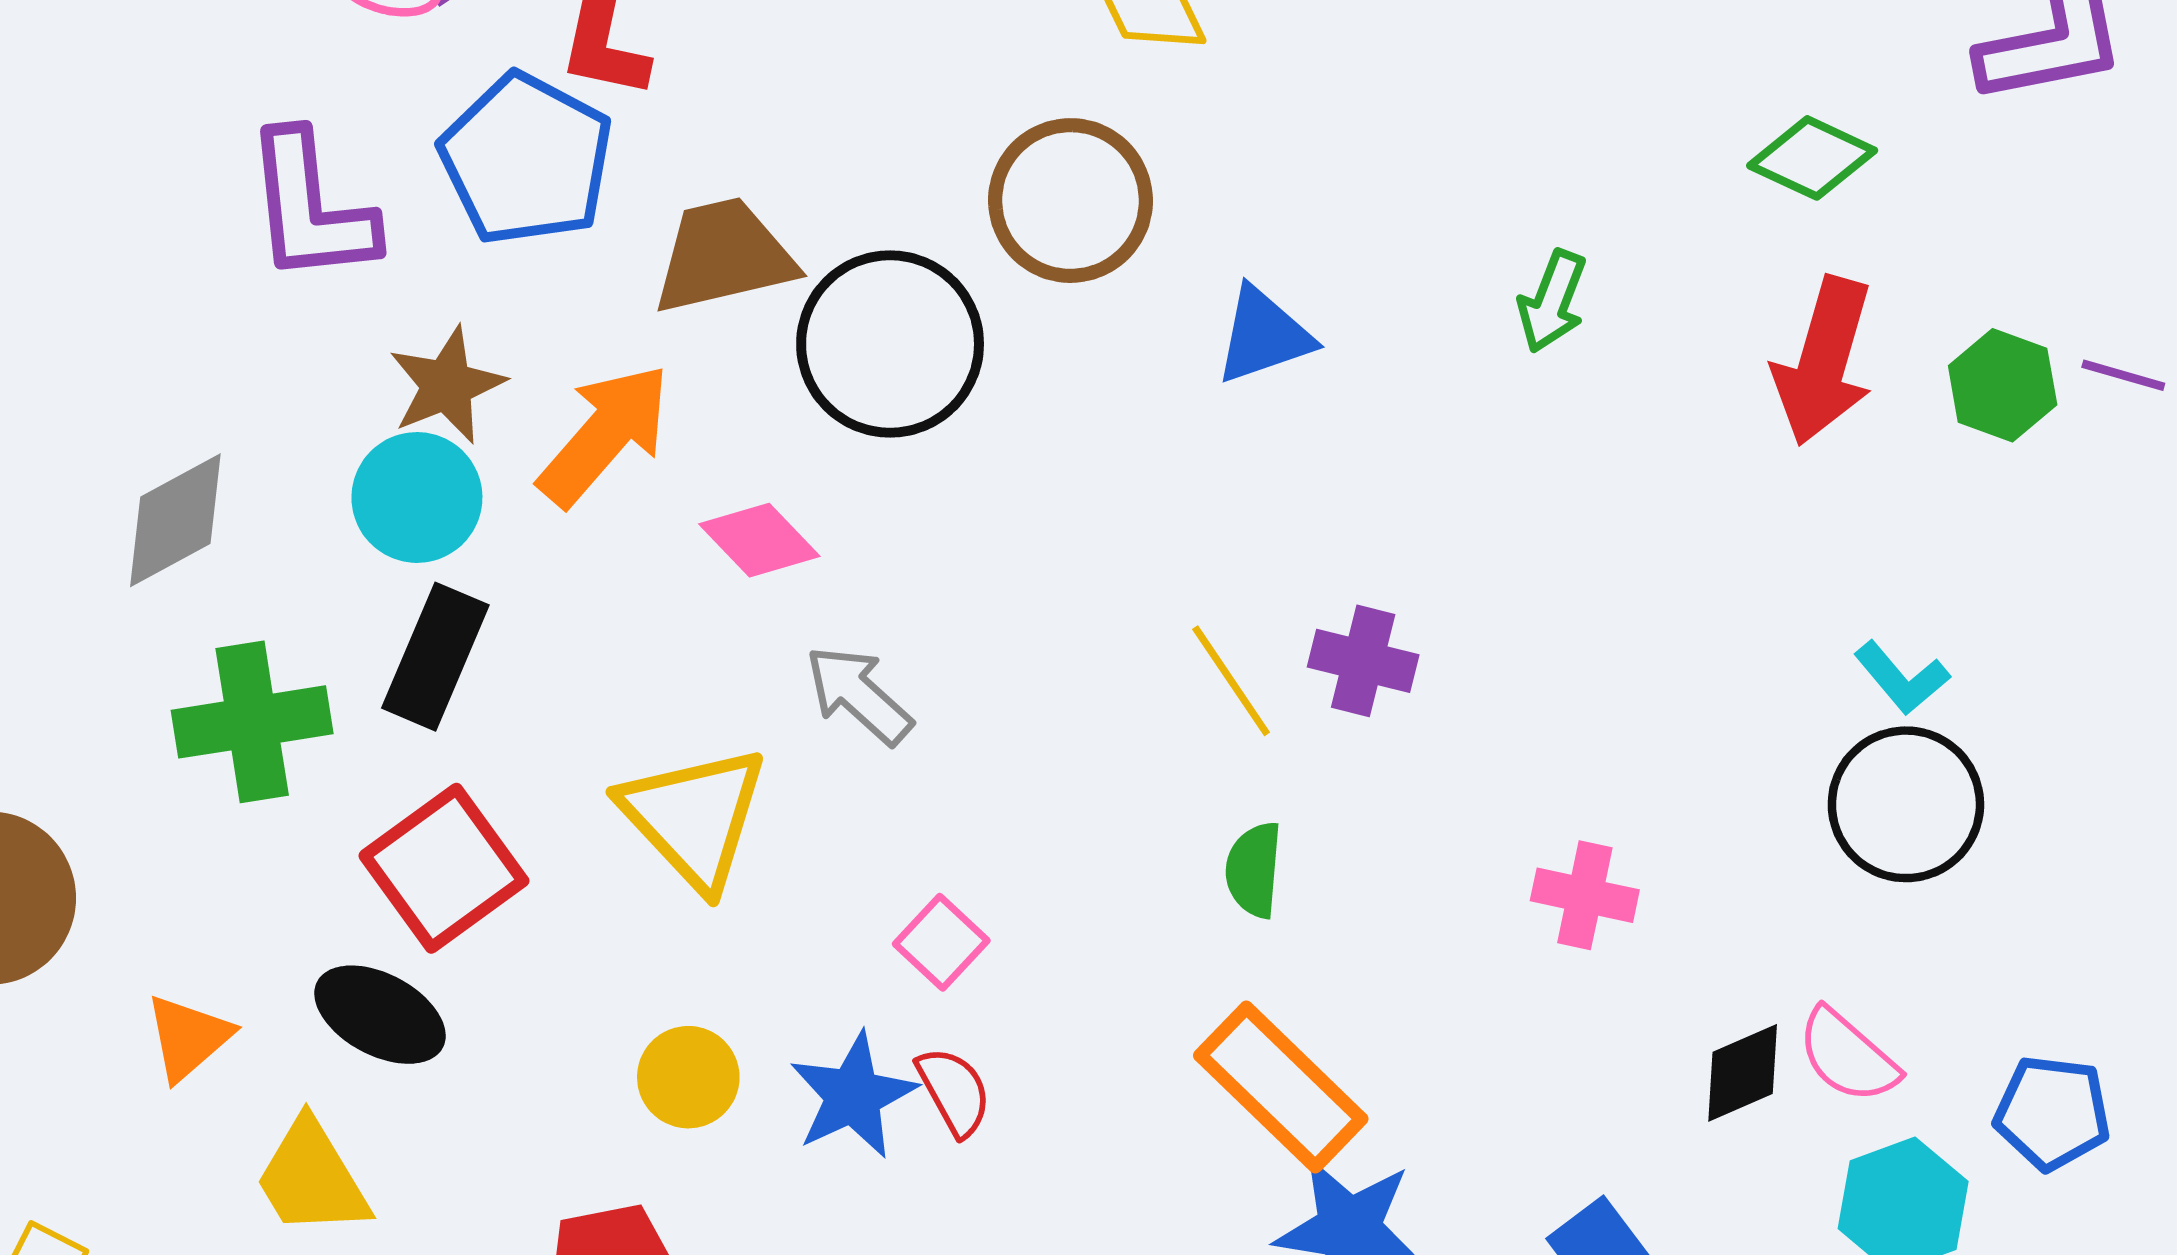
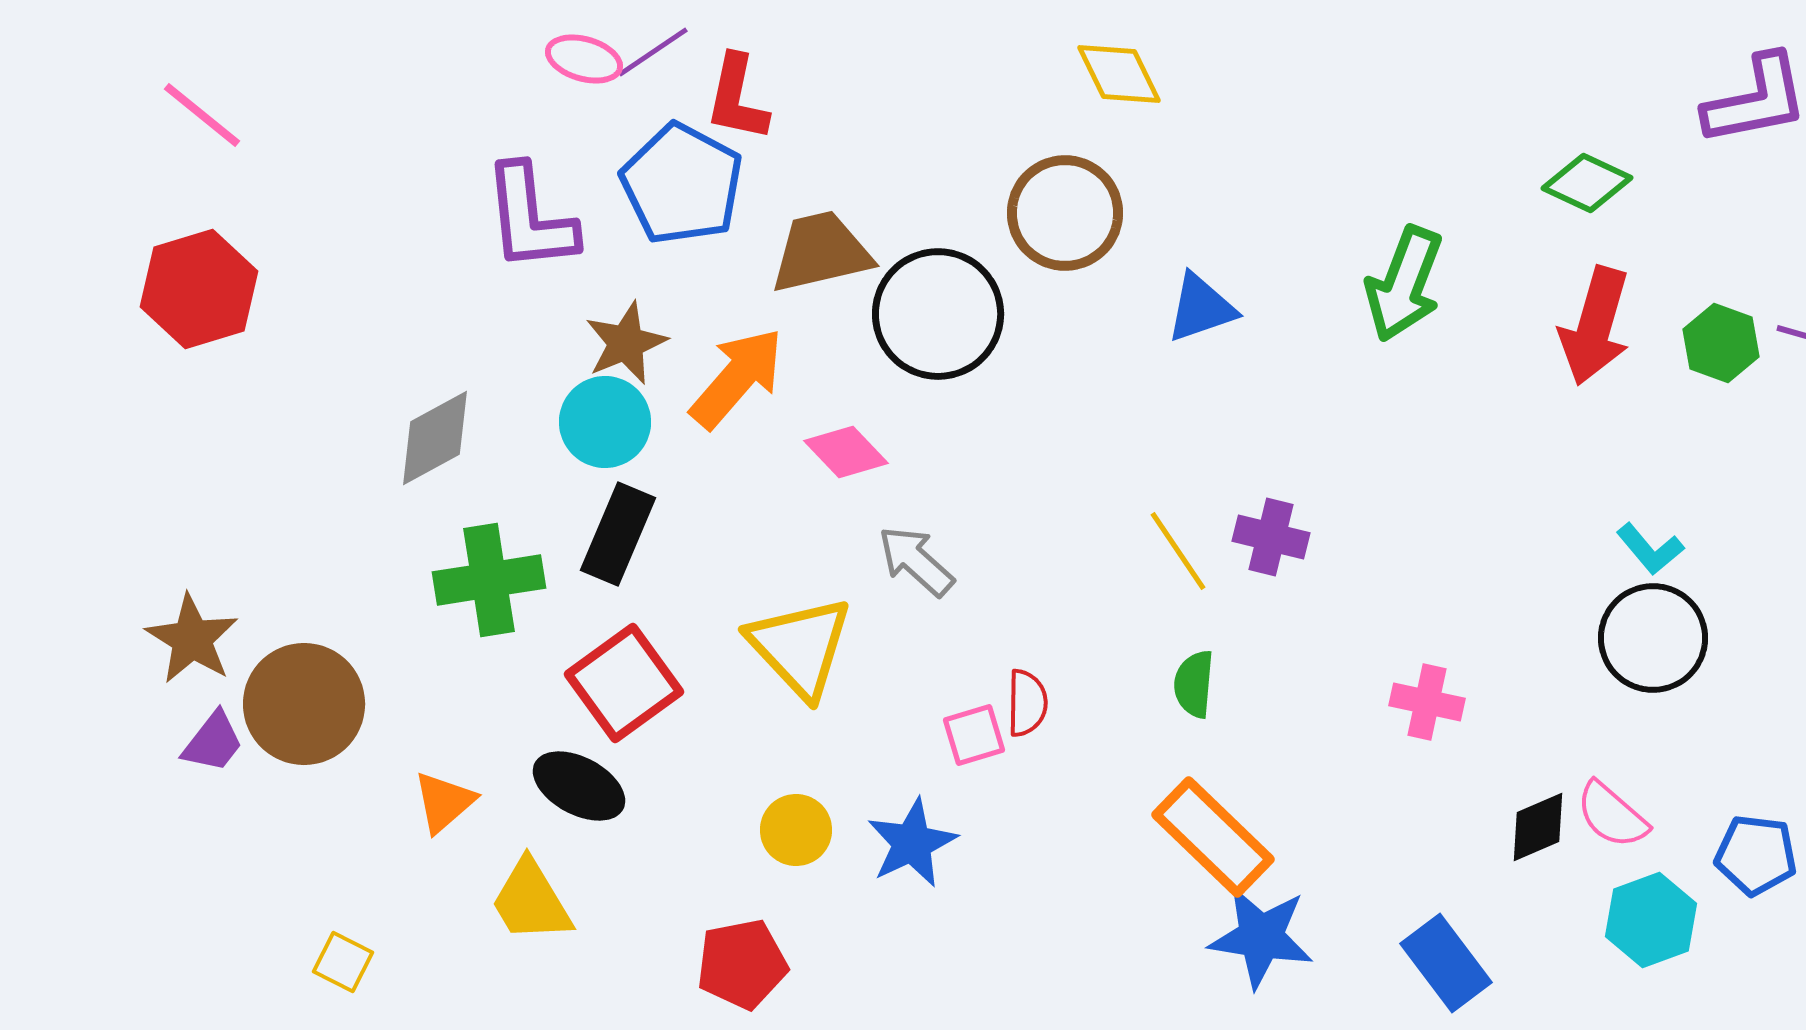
green arrow: (1552, 301) -> (1404, 284), size x1.6
pink square: (941, 942) -> (974, 735), turned 30
red semicircle: (954, 1091) -> (1027, 703), moved, turned 30

